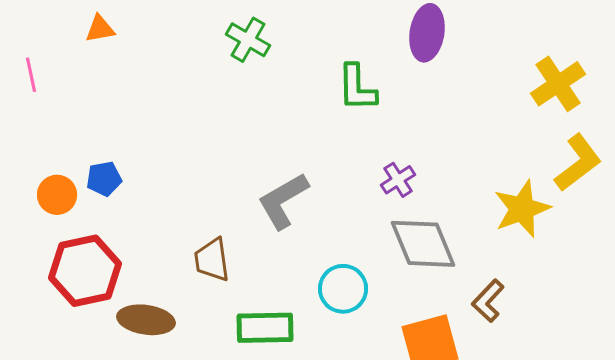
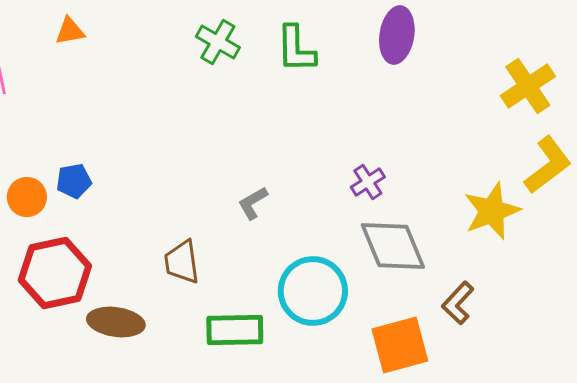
green L-shape: (357, 88) -> (296, 49), moved
gray L-shape: (283, 201) -> (253, 203), size x0.6
cyan circle: (343, 289) -> (313, 291), size x1.4

